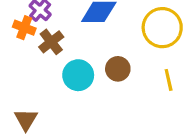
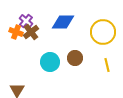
brown cross: (51, 42) -> (31, 32), moved

